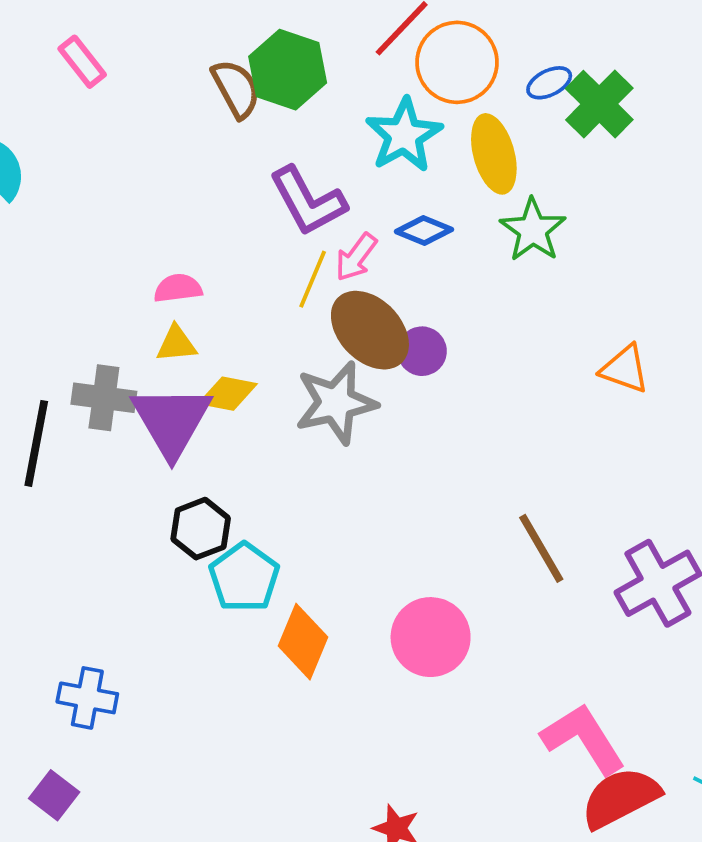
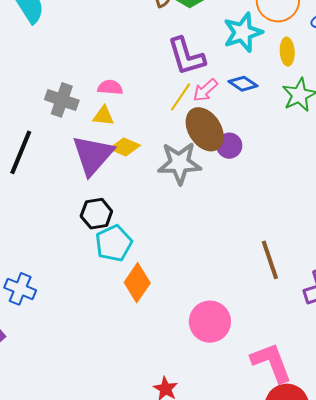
yellow ellipse: (494, 154) -> (287, 52), size x0.7
gray cross: (104, 398) -> (62, 100), moved
pink circle: (431, 637) -> (210, 322), moved

